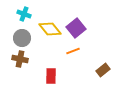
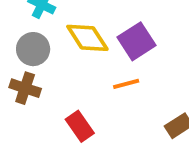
red rectangle: (51, 76) -> (80, 126), turned -42

